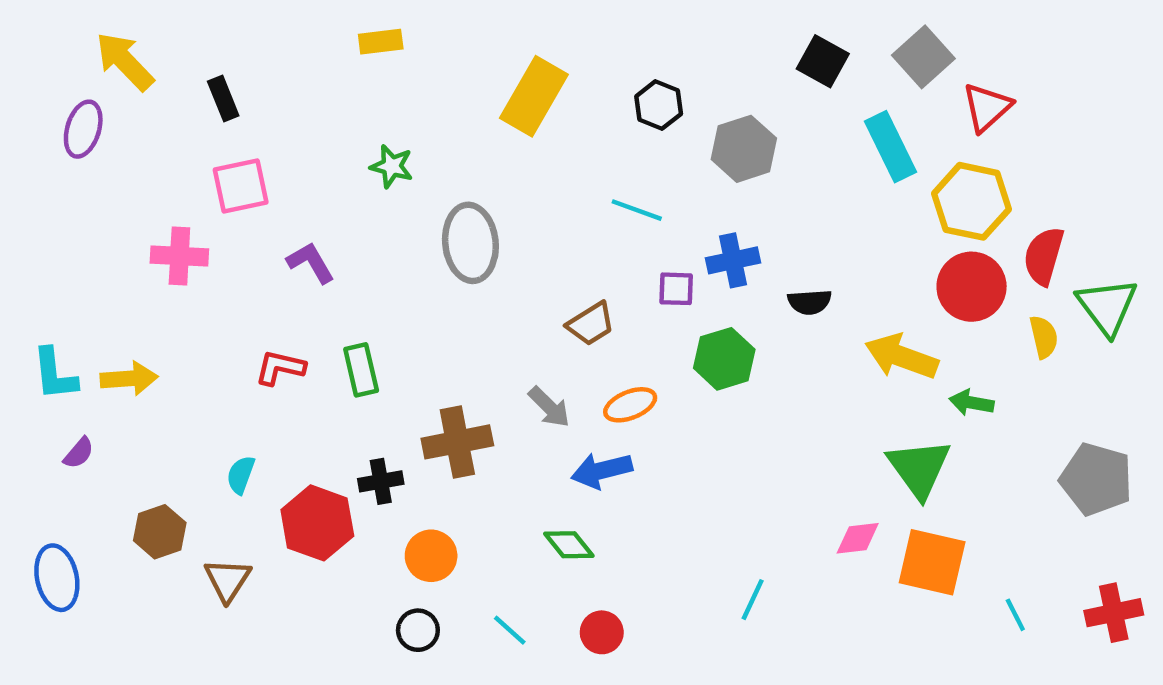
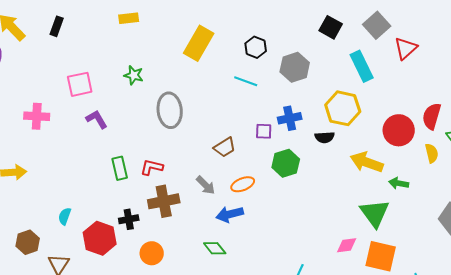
black rectangle: (223, 98) -> (57, 26), moved, turned 42
pink square: (241, 186) -> (80, 84), moved
yellow hexagon: (972, 201) -> (343, 108), moved
cyan line: (637, 210) -> (246, 81), moved
red L-shape: (280, 368) -> (152, 167), moved

